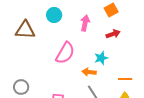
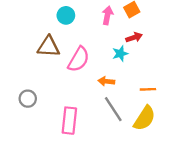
pink arrow: (85, 23) -> (107, 15), moved
brown triangle: (25, 30) -> (49, 47), moved
cyan star: (101, 58) -> (120, 54), moved

